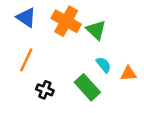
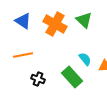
green triangle: (96, 30) -> (84, 20), moved
orange line: (26, 60) -> (23, 55), turned 54

